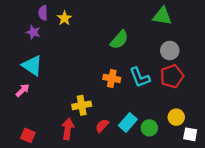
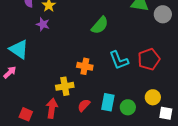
purple star: (33, 32) -> (43, 24), moved
gray circle: (170, 51) -> (163, 14), moved
orange cross: (112, 78) -> (85, 66), moved
cyan rectangle: (128, 122) -> (108, 102), turned -30
red square: (28, 135) -> (26, 114), moved

